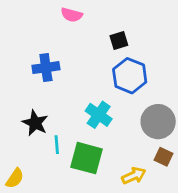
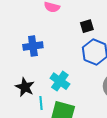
cyan cross: (99, 115) -> (60, 81), moved

